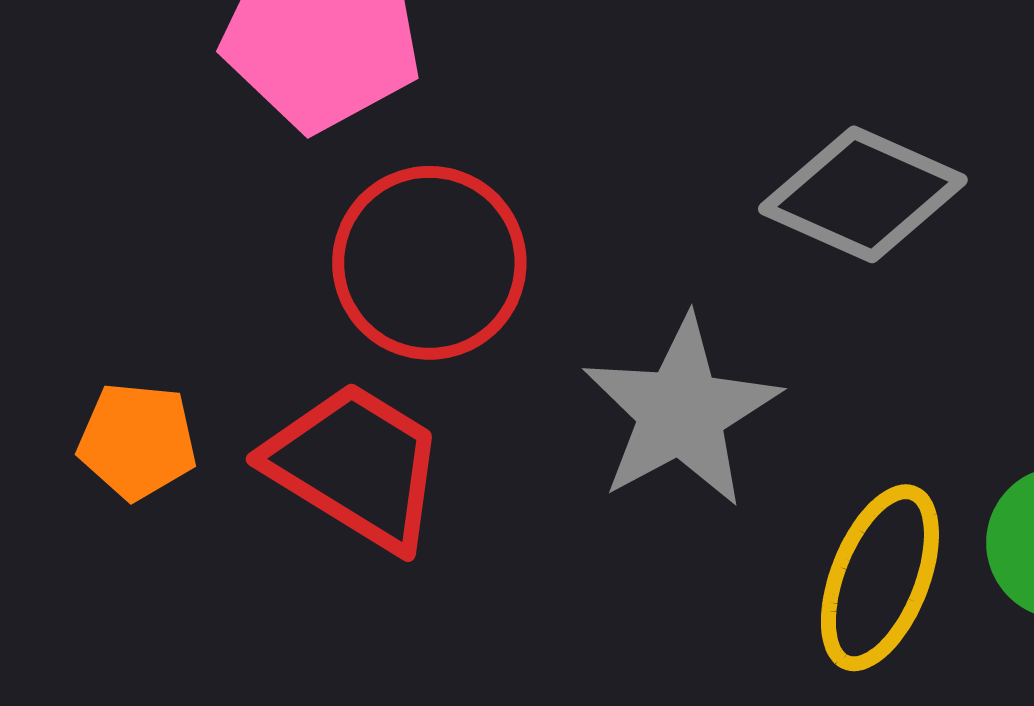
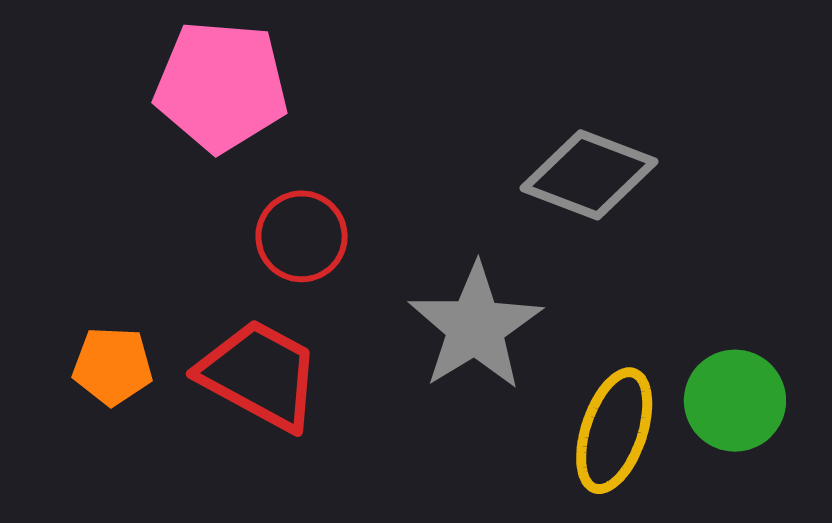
red circle: (429, 263) -> (302, 236), size x0.7

